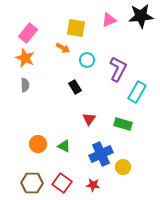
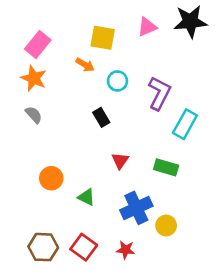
gray semicircle: (25, 85) -> (34, 115), turned -40
orange circle: (38, 144) -> (51, 178), moved

